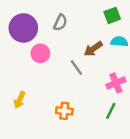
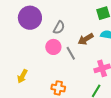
gray semicircle: (60, 23) -> (59, 28), moved
pink circle: (40, 53) -> (53, 47), moved

